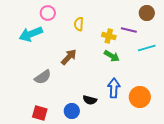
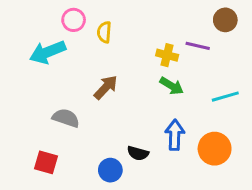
yellow semicircle: (79, 24) -> (104, 32), moved
cyan line: (147, 48) -> (225, 97), moved
gray semicircle: (43, 77) -> (66, 118), turned -126
red square: (40, 113) -> (46, 162), moved

